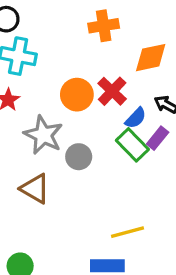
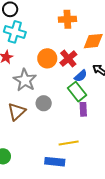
purple rectangle: (158, 138) -> (83, 109), moved, turned -48
gray circle: (79, 157) -> (44, 103), moved
brown triangle: (35, 189) -> (17, 112), turned 42

